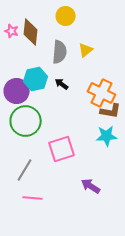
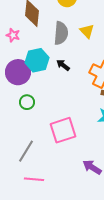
pink star: (12, 31) -> (13, 35), moved
yellow triangle: (86, 50) -> (87, 31), turned -35
green circle: (26, 121) -> (27, 102), size x0.5

